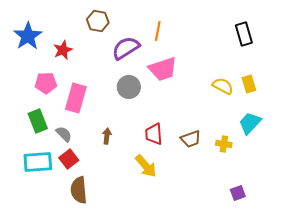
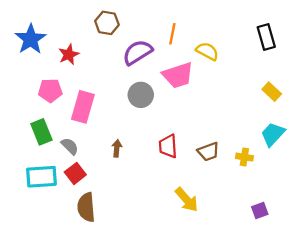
yellow rectangle: (249, 84) -> (272, 92), turned -30
yellow semicircle: (223, 86) -> (207, 51), moved
yellow arrow: (146, 166) -> (187, 200), moved

